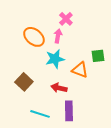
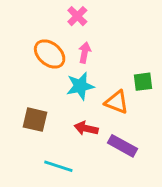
pink cross: (66, 19) -> (77, 16), moved
brown square: (24, 82) -> (35, 120), turned -30
purple rectangle: (69, 111) -> (123, 146), moved, turned -60

